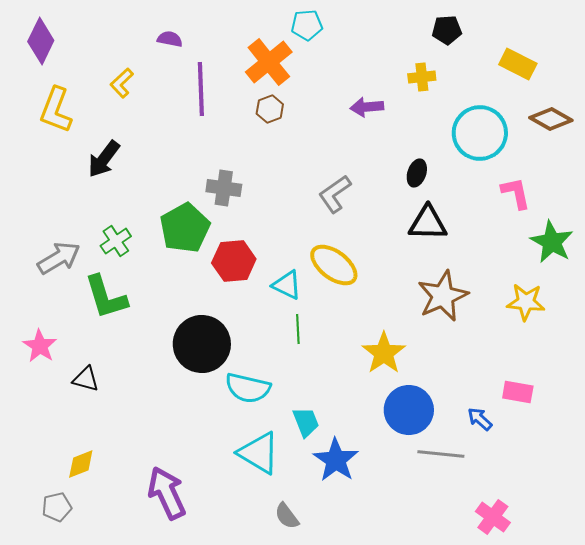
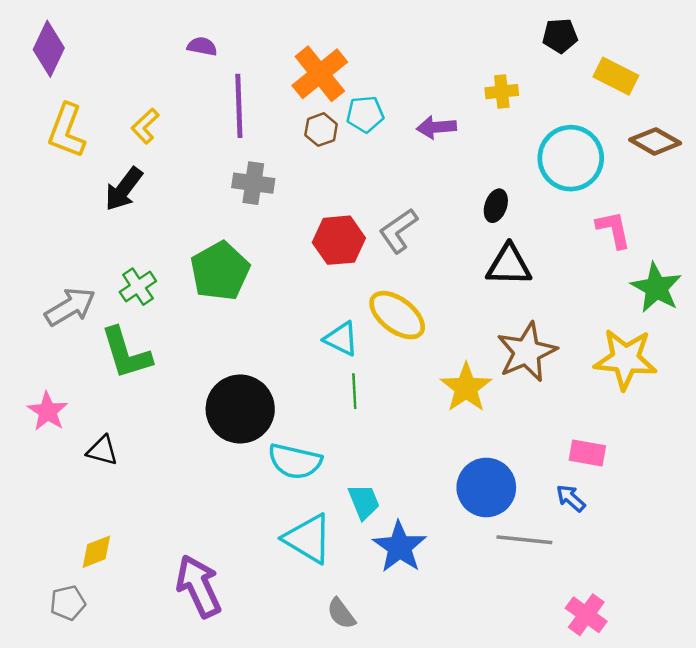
cyan pentagon: (307, 25) -> (365, 114), moved
black pentagon: (447, 30) -> (560, 36), moved
yellow L-shape: (122, 83) -> (145, 126), moved
gray cross: (224, 188) -> (253, 183), moved
red hexagon: (234, 261) -> (339, 240), moved
yellow star: (526, 302) -> (625, 359), size x1.4
yellow star: (384, 353) -> (466, 388), moved
pink rectangle: (518, 392) -> (587, 453), moved

